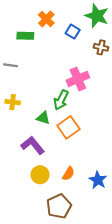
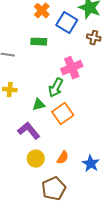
blue square: (73, 32) -> (67, 23), size x1.5
green rectangle: (25, 36) -> (39, 42), moved
green triangle: (43, 118) -> (39, 105), turned -32

